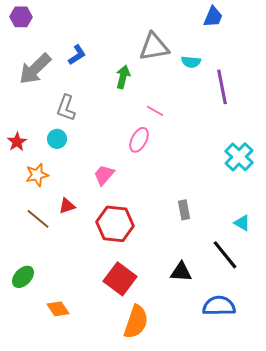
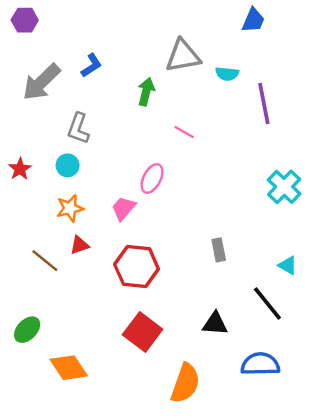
pink ellipse: (139, 140) -> (152, 179), moved
orange star: (37, 175) -> (70, 208), moved
orange diamond: (58, 309) -> (69, 368), size x1.4
orange semicircle: (136, 322) -> (185, 383), moved

